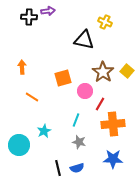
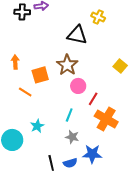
brown star: (103, 72) -> (67, 65), moved
orange square: (63, 78) -> (40, 75), moved
orange cross: (113, 124) -> (106, 119), turned 35
blue star: (113, 159) -> (92, 154), moved

